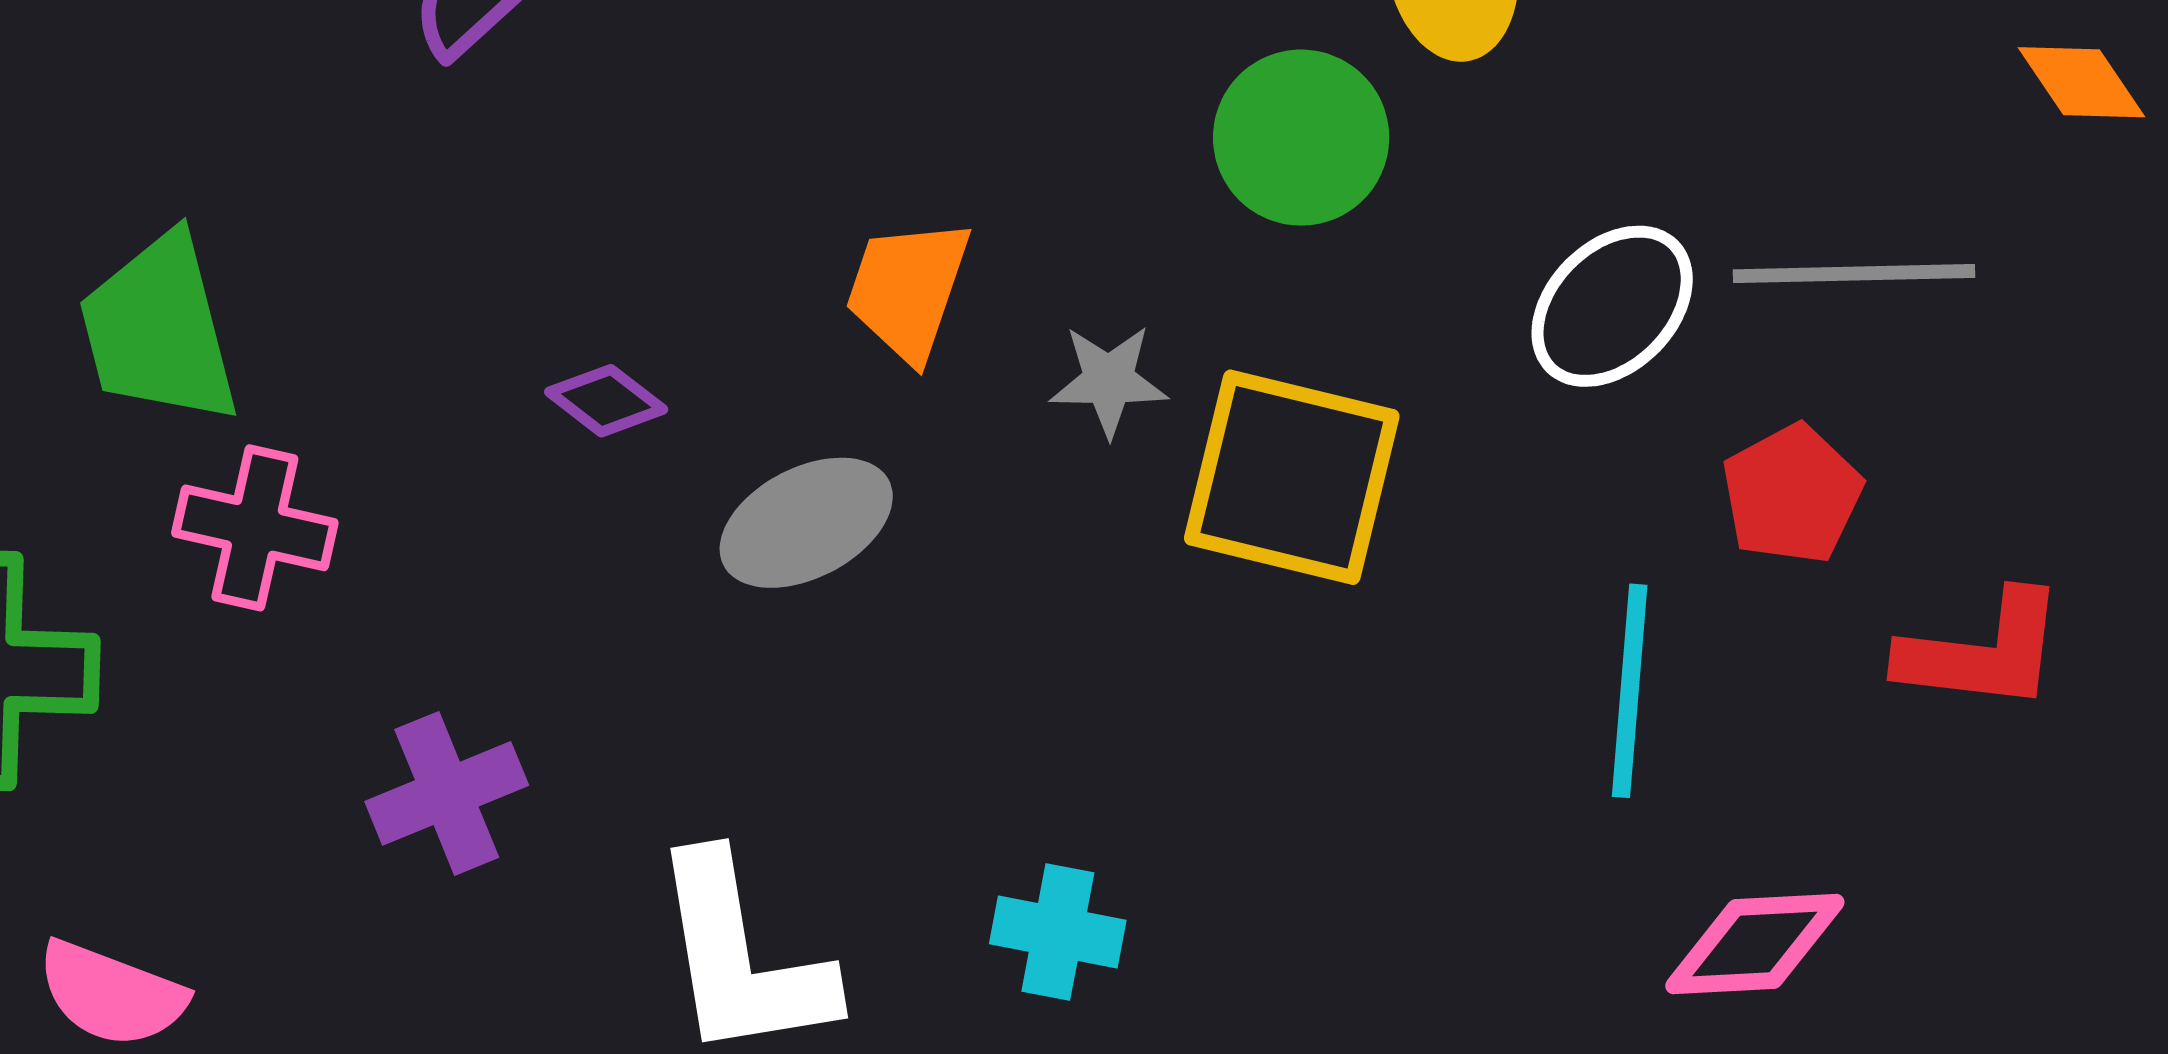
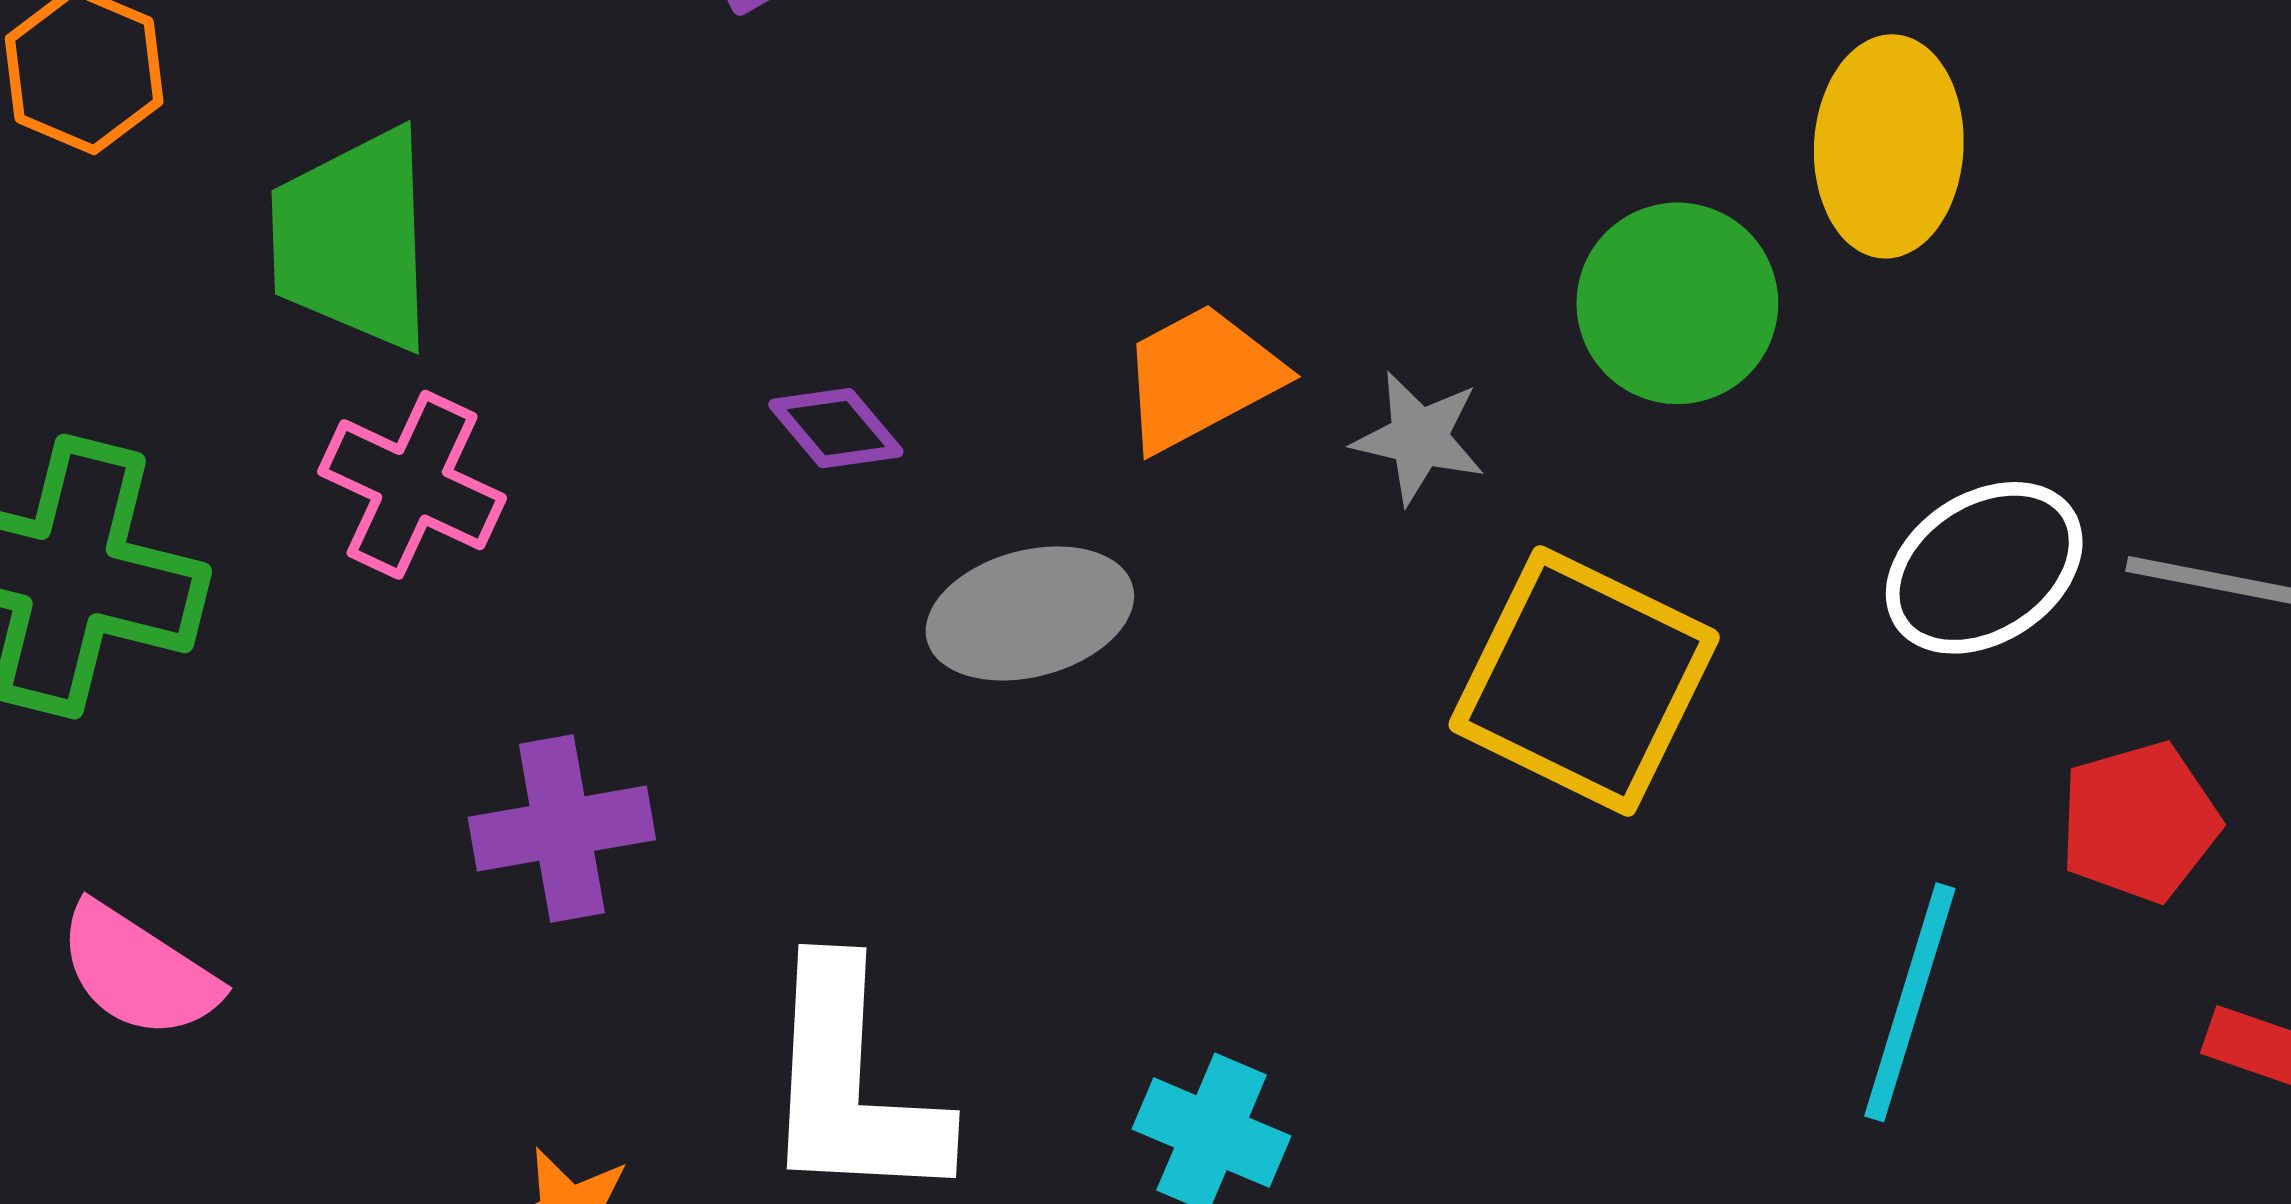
orange trapezoid: (908, 289) -> (1201, 377), turned 31
gray star: (1109, 381) -> (1419, 438), moved

